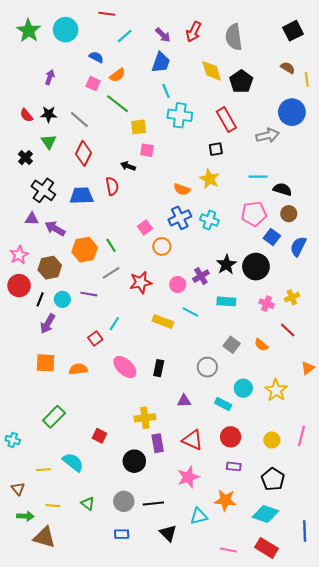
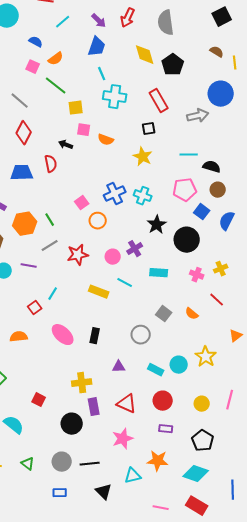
orange semicircle: (182, 189) -> (106, 140), moved
black star: (226, 264) -> (157, 225), moved
cyan circle: (243, 388) -> (179, 365), moved

